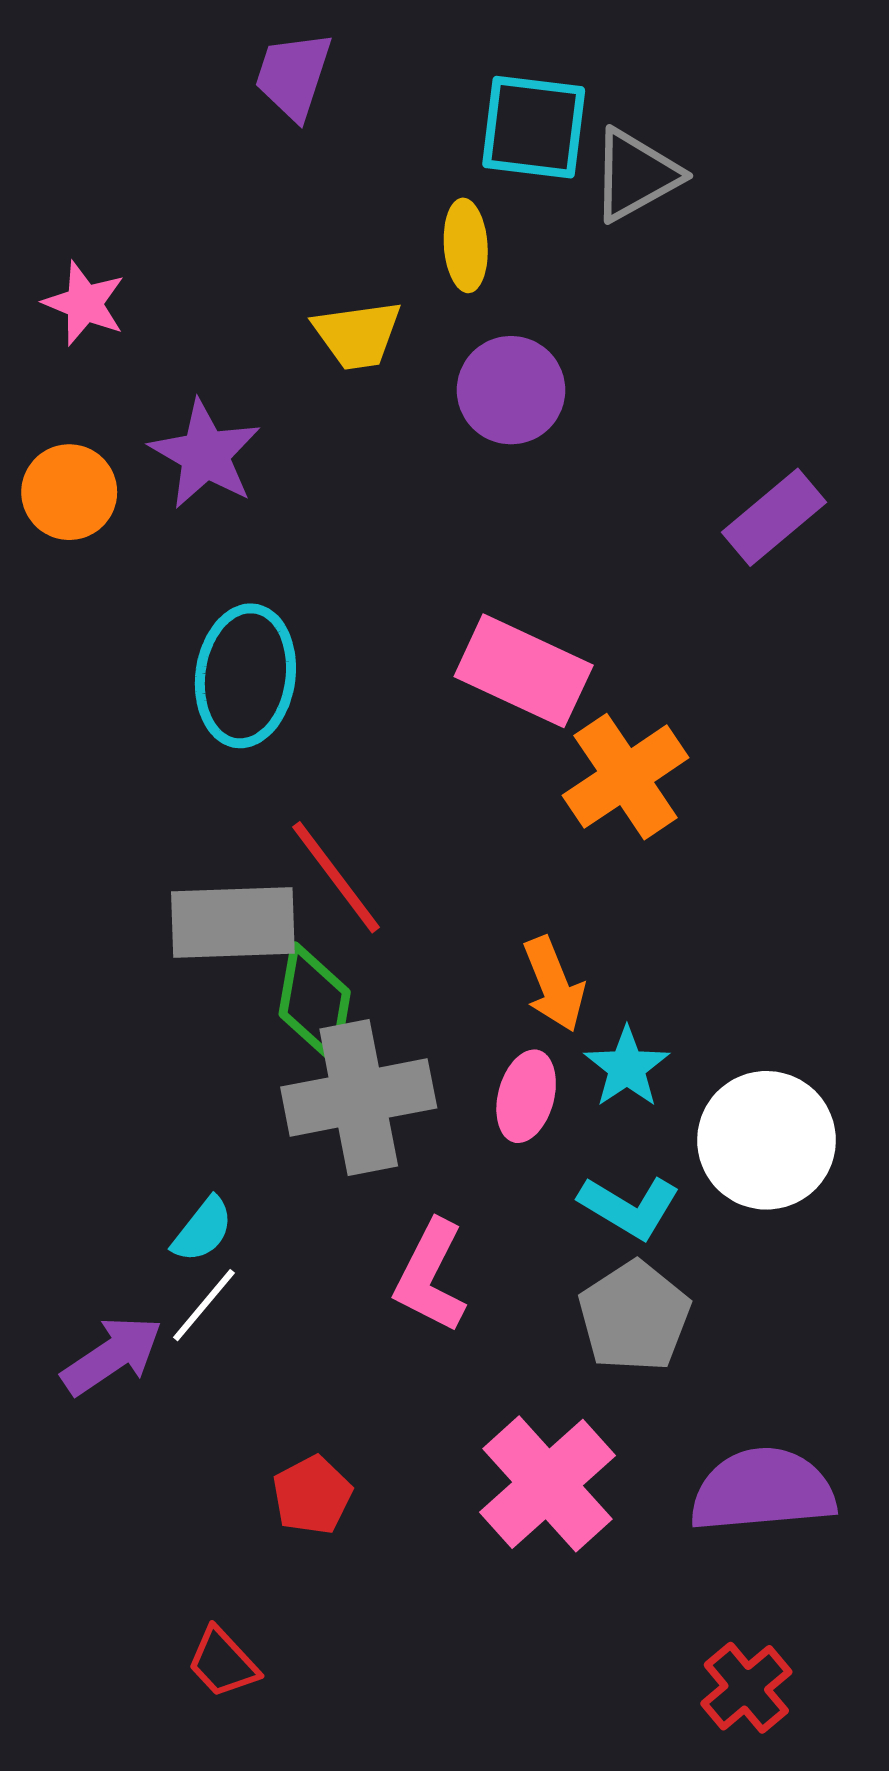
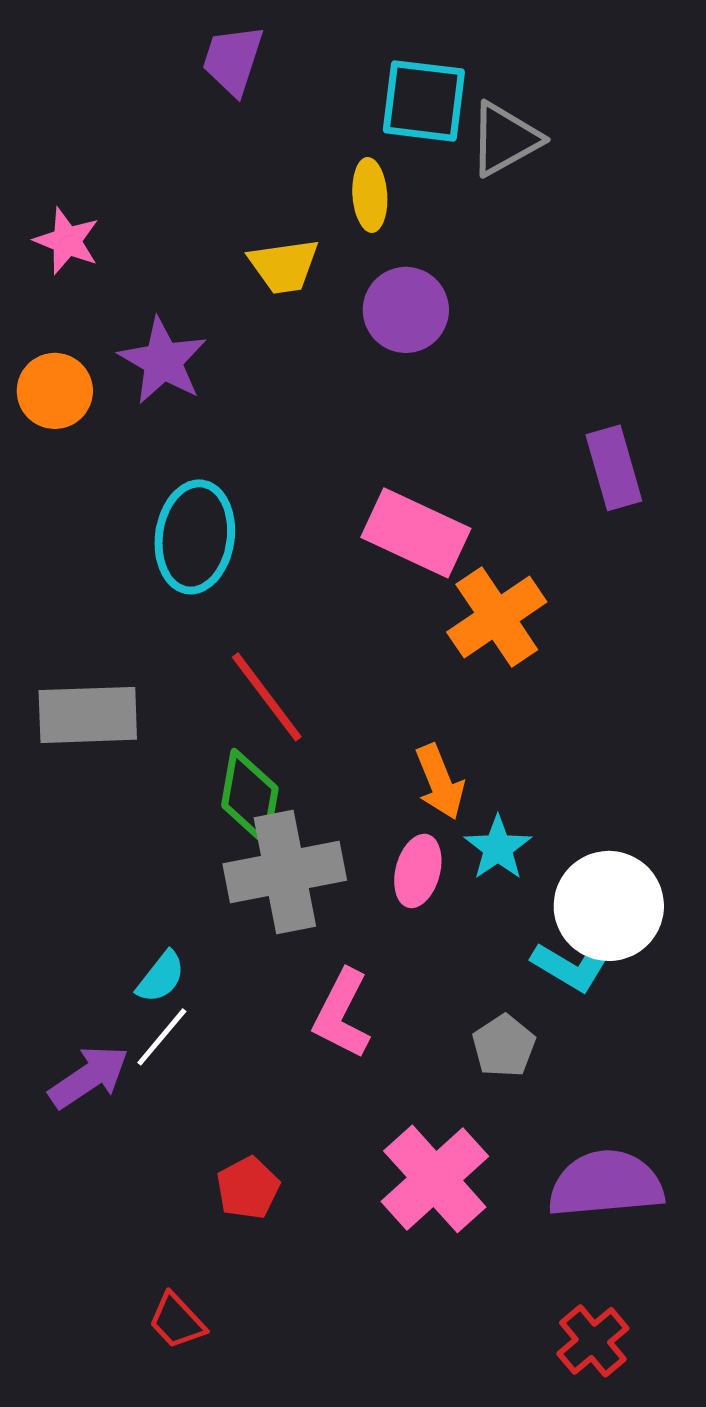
purple rectangle: (774, 517) -> (614, 468), moved, turned -66
gray rectangle: (233, 923) -> (88, 715), moved
cyan L-shape: (629, 1207) -> (572, 966), moved
gray pentagon: (634, 1316) -> (504, 1046), size x0.7

